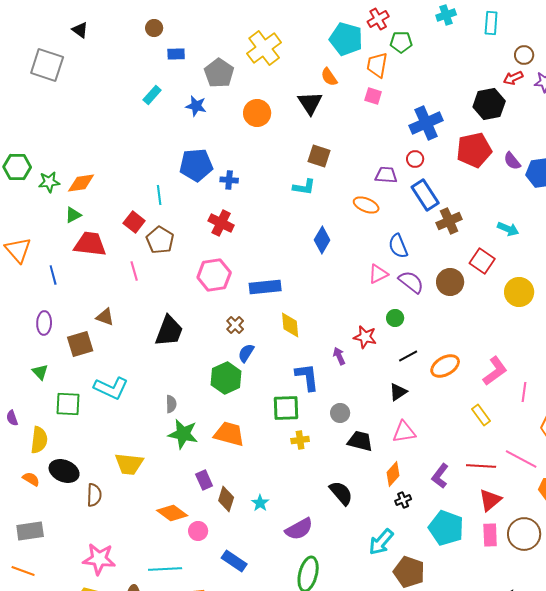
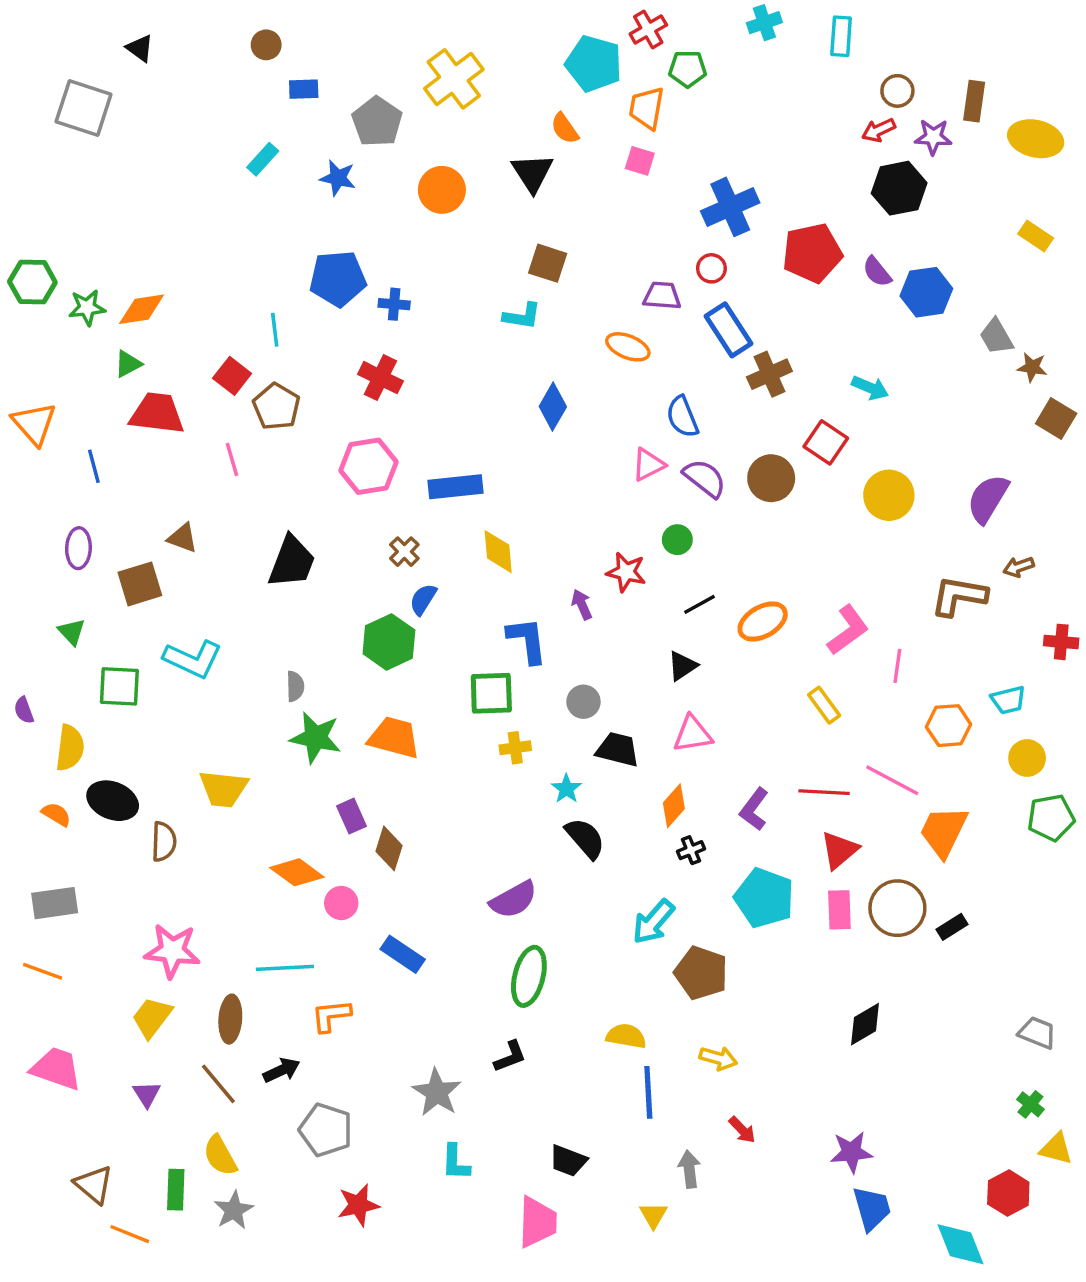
black hexagon: (489, 104) -> (899, 188), moved
cyan star: (260, 503) -> (566, 789), moved

